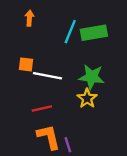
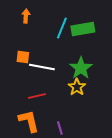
green star: (92, 77) -> (81, 68), turned 30
orange L-shape: (49, 137) -> (29, 121), moved

